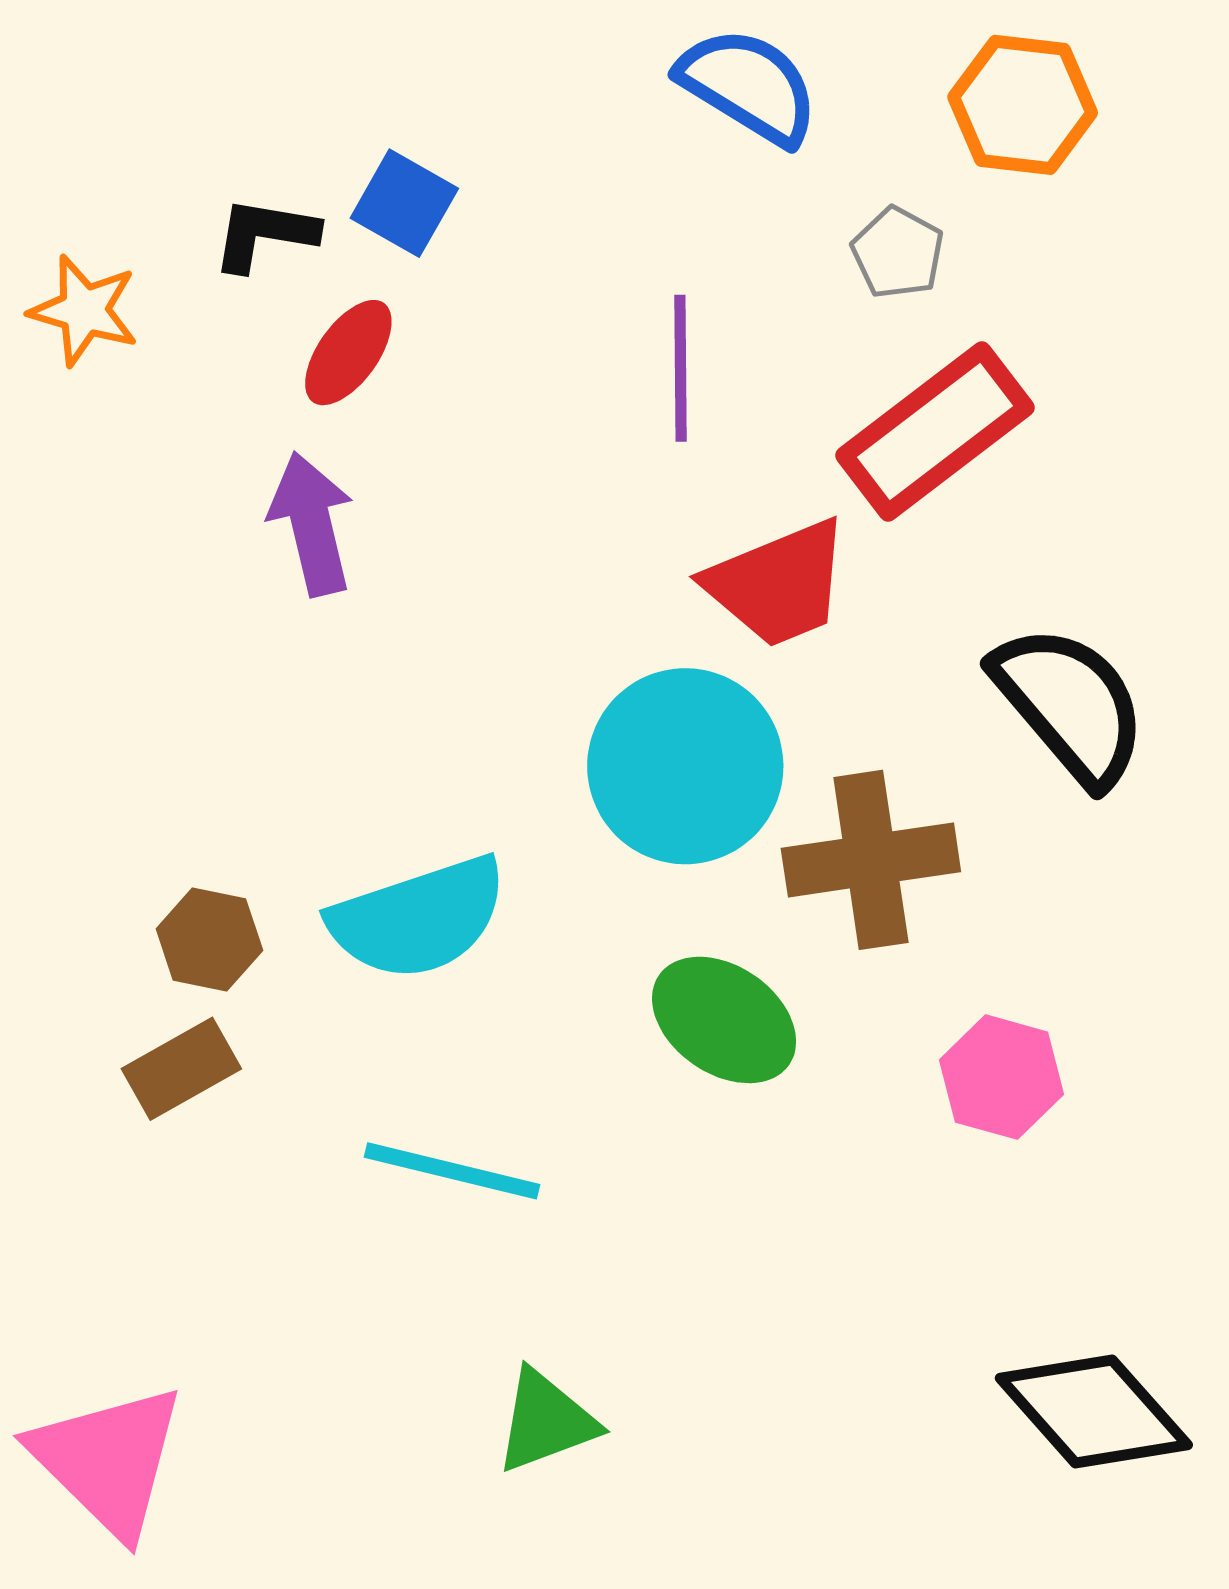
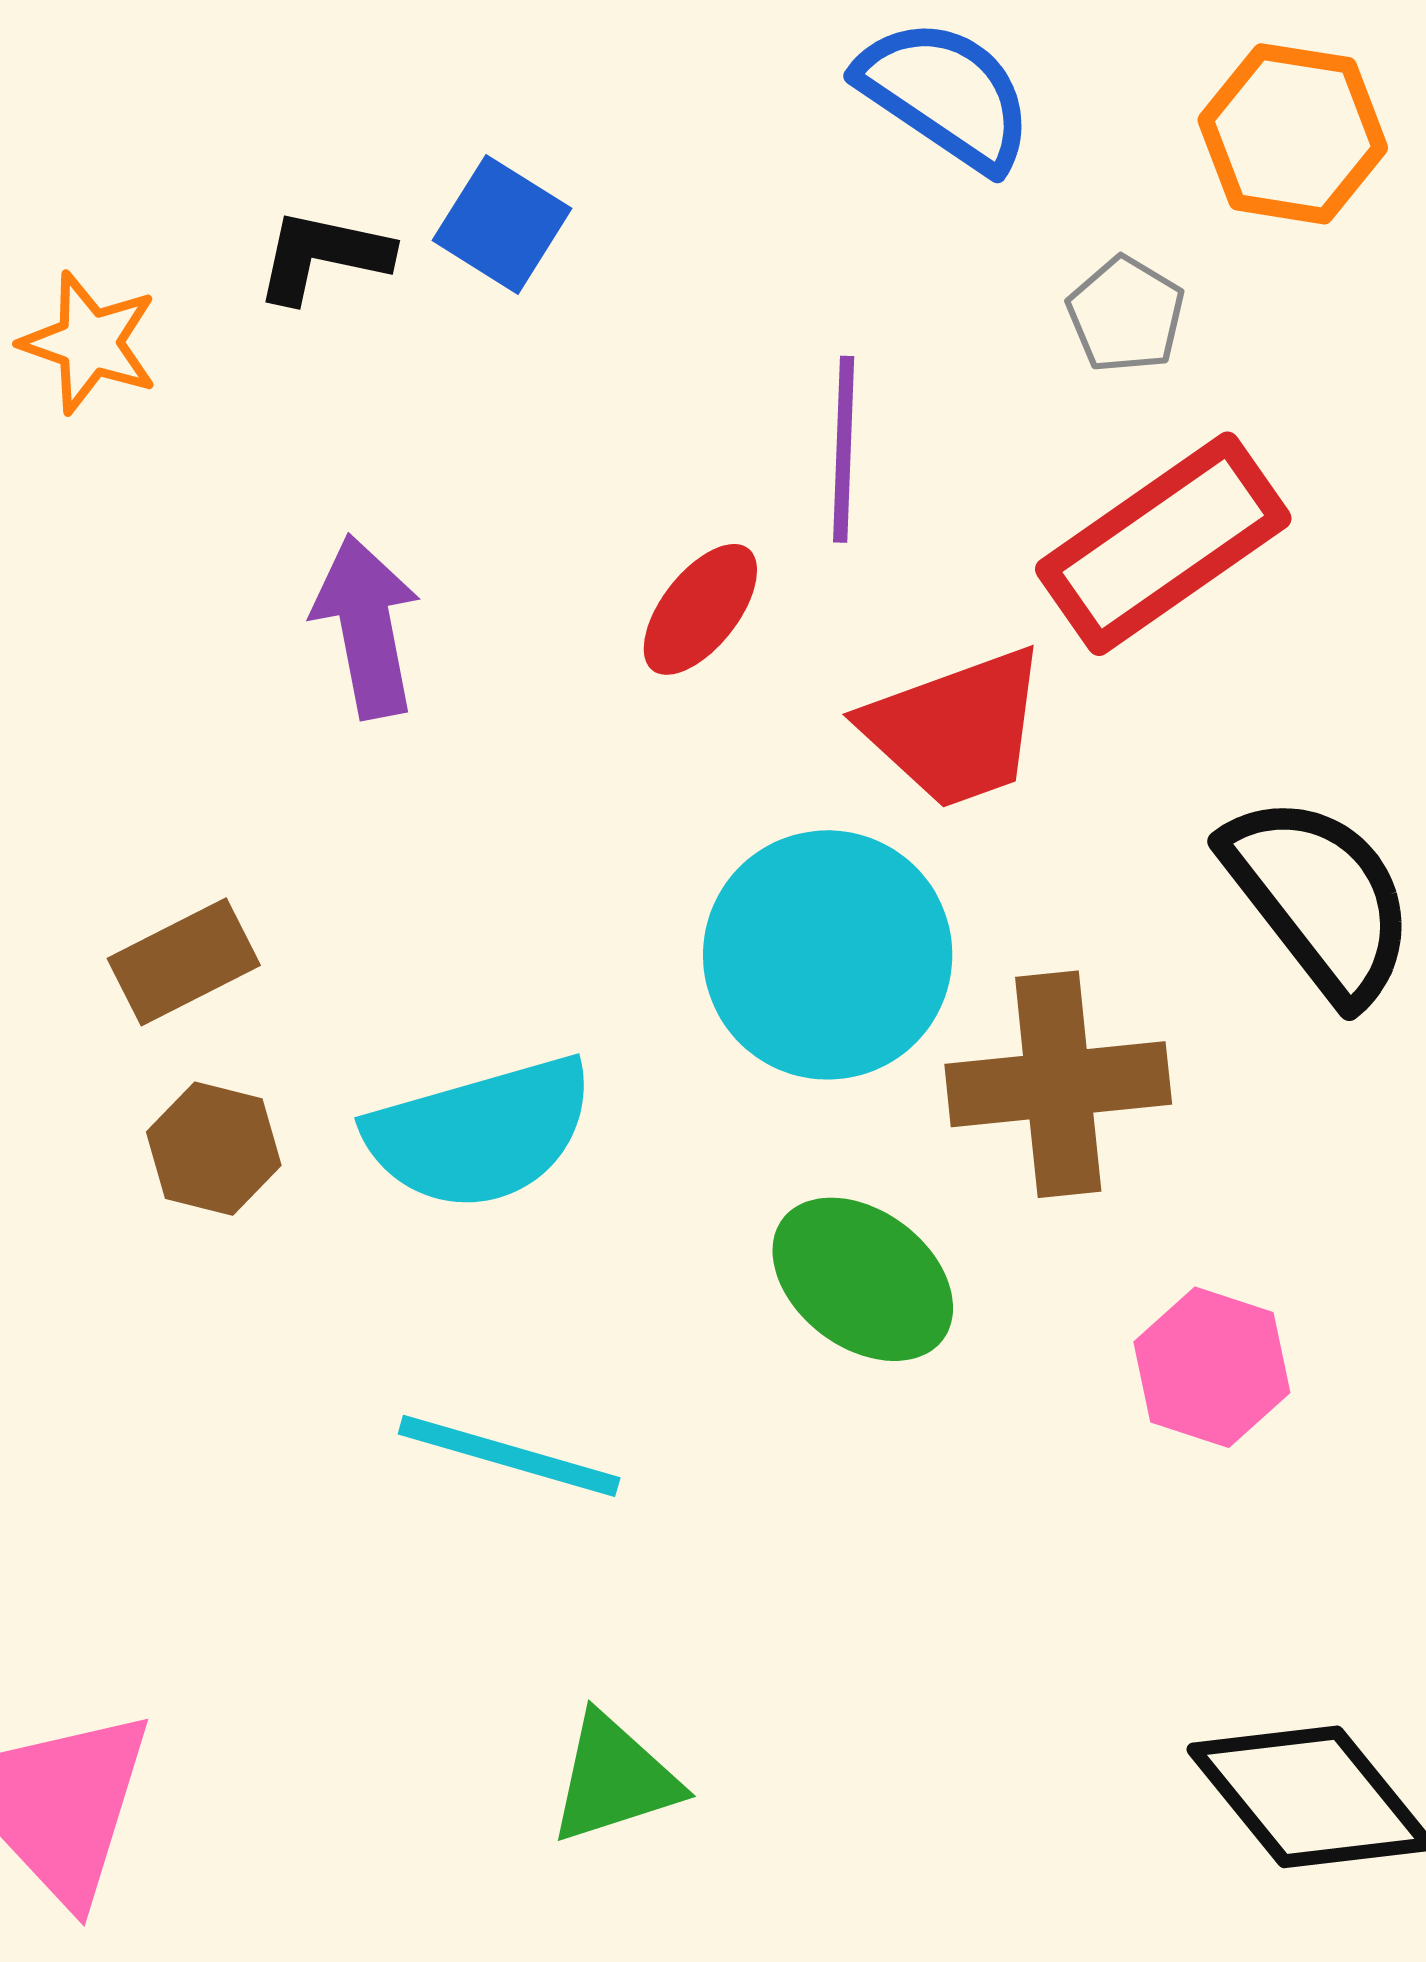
red ellipse: (348, 353) -> (700, 609), moved
brown rectangle: (181, 1069) -> (184, 962), moved

